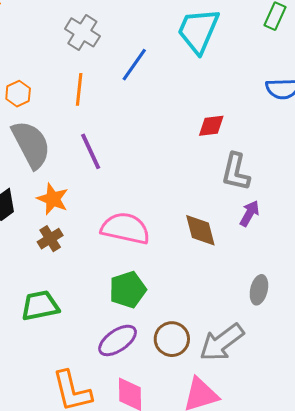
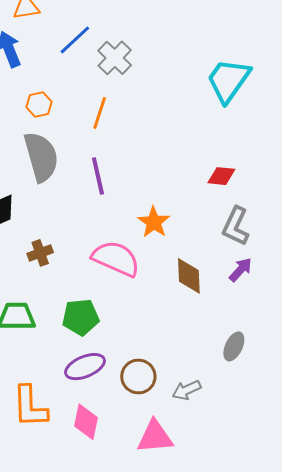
blue line: (134, 65) -> (75, 40), moved
orange star: (53, 199) -> (154, 222), moved
green pentagon: (128, 290) -> (81, 317), moved
gray arrow: (222, 342) -> (187, 390), size x0.6

